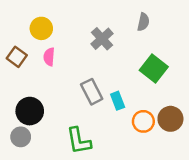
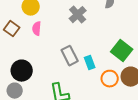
green square: (154, 68) -> (122, 51), moved

